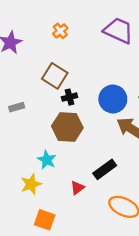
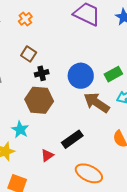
orange cross: (60, 31) -> (25, 19), moved
brown square: (55, 76) -> (29, 54), size x0.7

